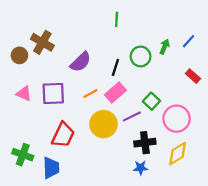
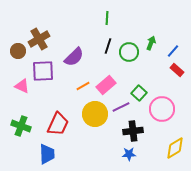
blue line: (189, 41) -> (173, 51), moved
brown cross: (42, 42) -> (39, 39), turned 30
black line: (115, 67) -> (108, 46), moved
purple square: (53, 94) -> (43, 71), moved
yellow diamond: (178, 154) -> (175, 148), moved
green cross: (23, 155) -> (21, 126), moved

